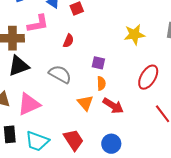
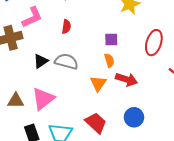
purple square: (98, 63) -> (111, 40), moved
black triangle: (19, 66) -> (41, 61), moved, size x0.7
orange triangle: (85, 103) -> (98, 84), turned 30

